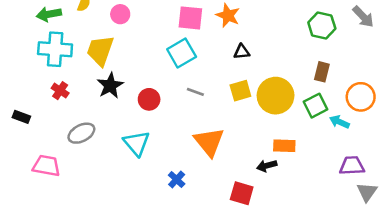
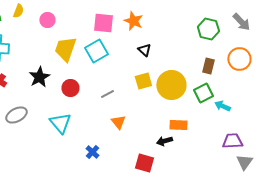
yellow trapezoid: (100, 51) -> (65, 49), moved
black triangle: (242, 52) -> (144, 50), turned 48
gray line: (195, 92) -> (107, 94), moved, turned -48
orange circle: (361, 97) -> (239, 59), moved
orange triangle: (209, 142) -> (118, 122), size x0.6

